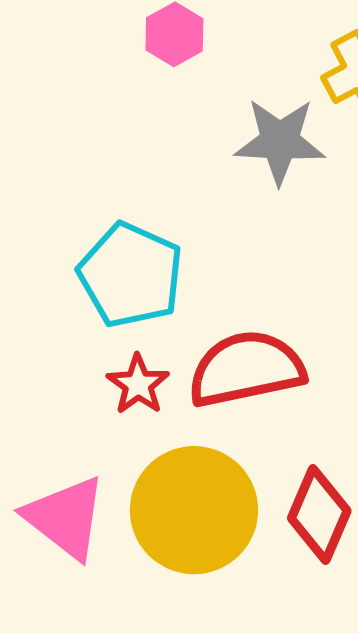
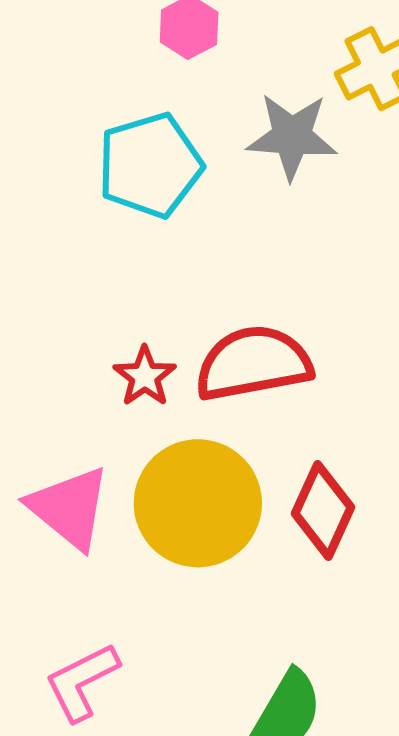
cyan pentagon: (131, 275) -> (150, 165), moved, turned 30

